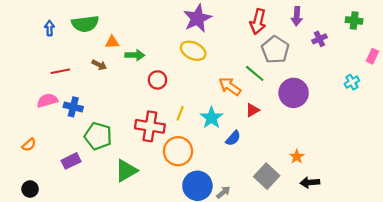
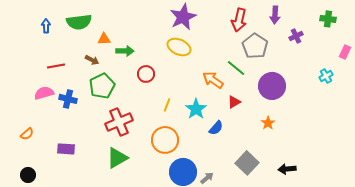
red cross: (150, 126) -> (119, 122), moved, turned -32
green pentagon: (98, 136) -> (102, 86), moved, turned 30
orange star: (297, 157) -> (268, 123), moved
purple rectangle: (71, 161) -> (66, 149), turned 30

